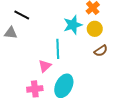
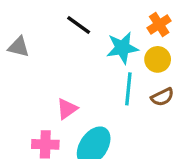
black line: (22, 15) -> (79, 25), moved
cyan line: (58, 49) -> (128, 89), moved

